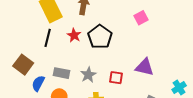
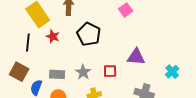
red star: (74, 35) -> (53, 36), moved
black line: (48, 38) -> (28, 43), moved

